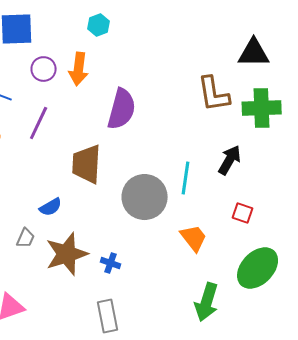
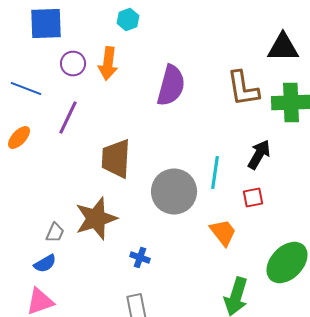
purple semicircle: (122, 109) -> (171, 86), moved
blue semicircle: (51, 207) -> (45, 264), moved
red square: (243, 213) -> (253, 198), moved, turned -30
brown star: (67, 254) -> (96, 218), moved

